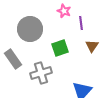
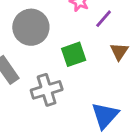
purple line: (81, 23) -> (104, 19), turned 48

